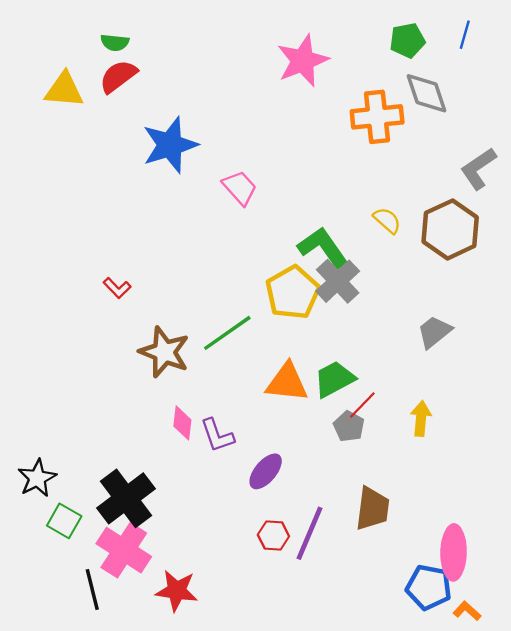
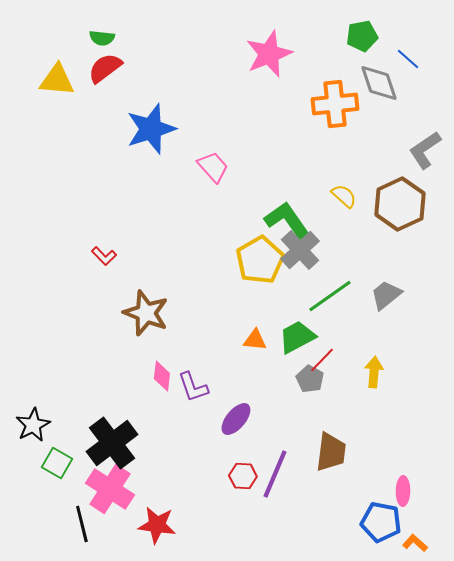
blue line: (465, 35) -> (408, 59), moved, turned -65
green line: (227, 333) -> (330, 296), moved
orange triangle: (287, 382) -> (255, 340), size x0.6
pink ellipse: (454, 552) -> (403, 491), size x0.6

